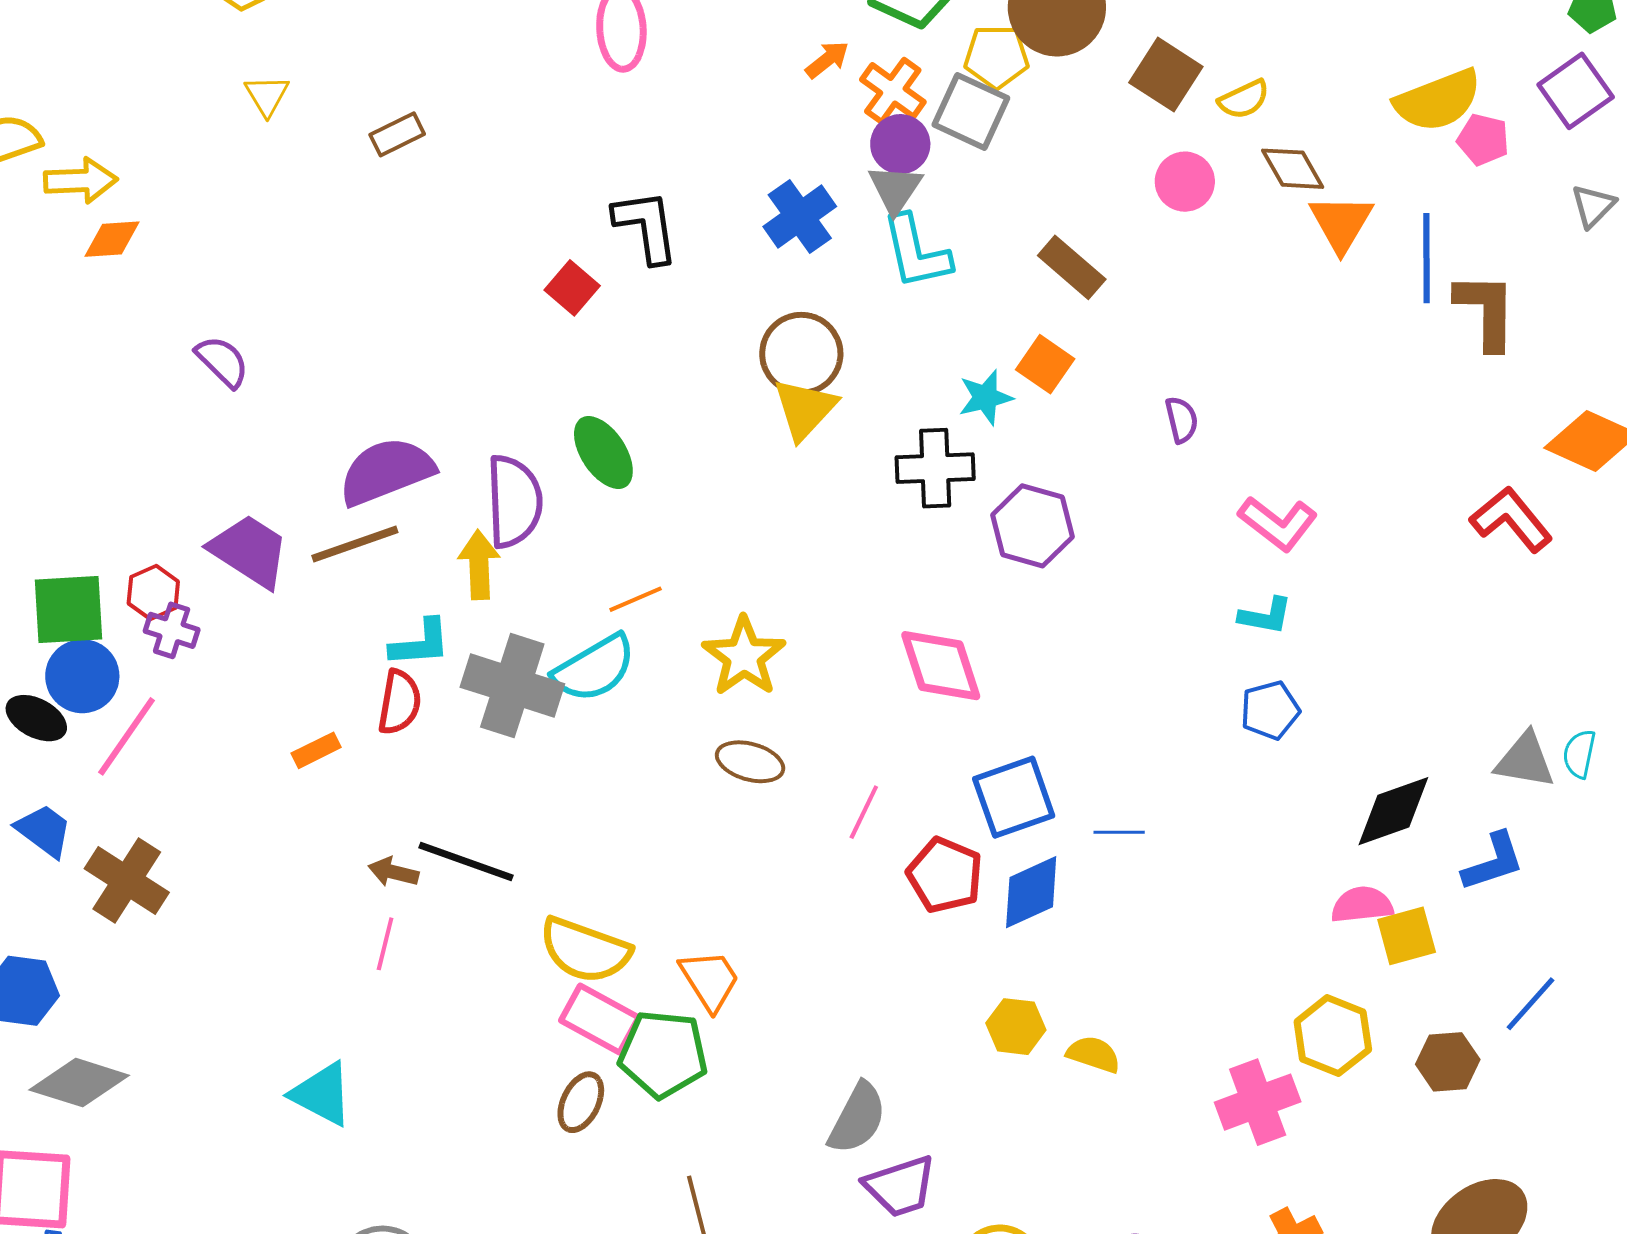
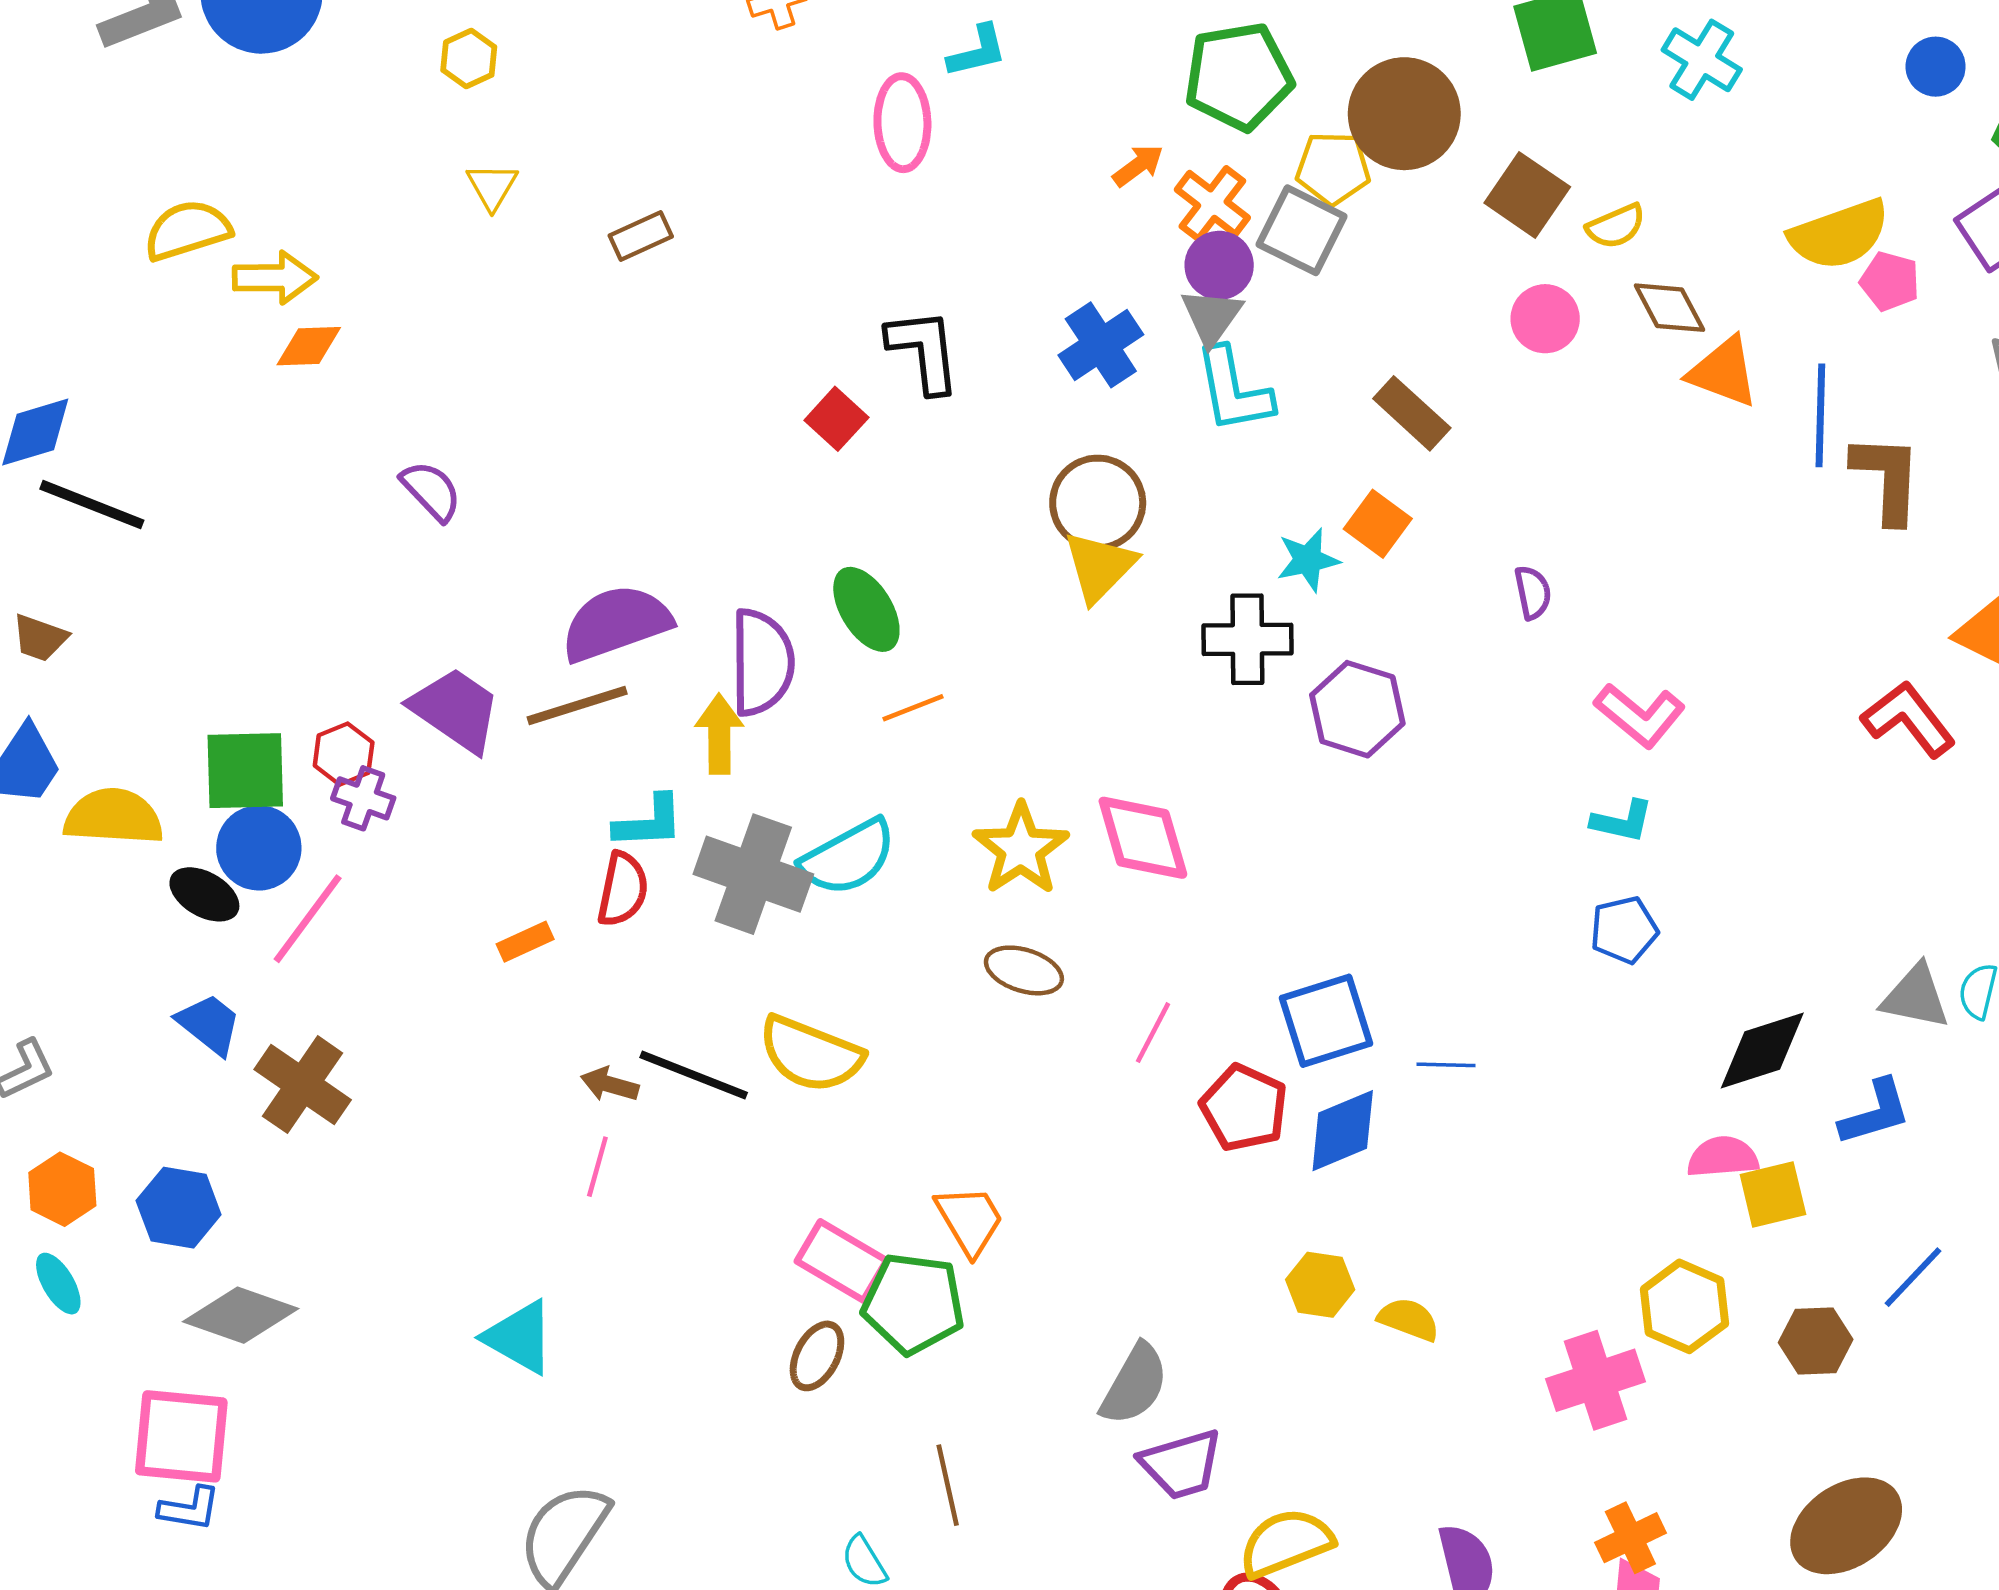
orange triangle: (1341, 223) -> (1723, 372), turned -42
orange line: (636, 599) -> (913, 708), moved
pink diamond: (941, 666) -> (1143, 838), moved
yellow semicircle: (585, 950) -> (811, 1054), moved

